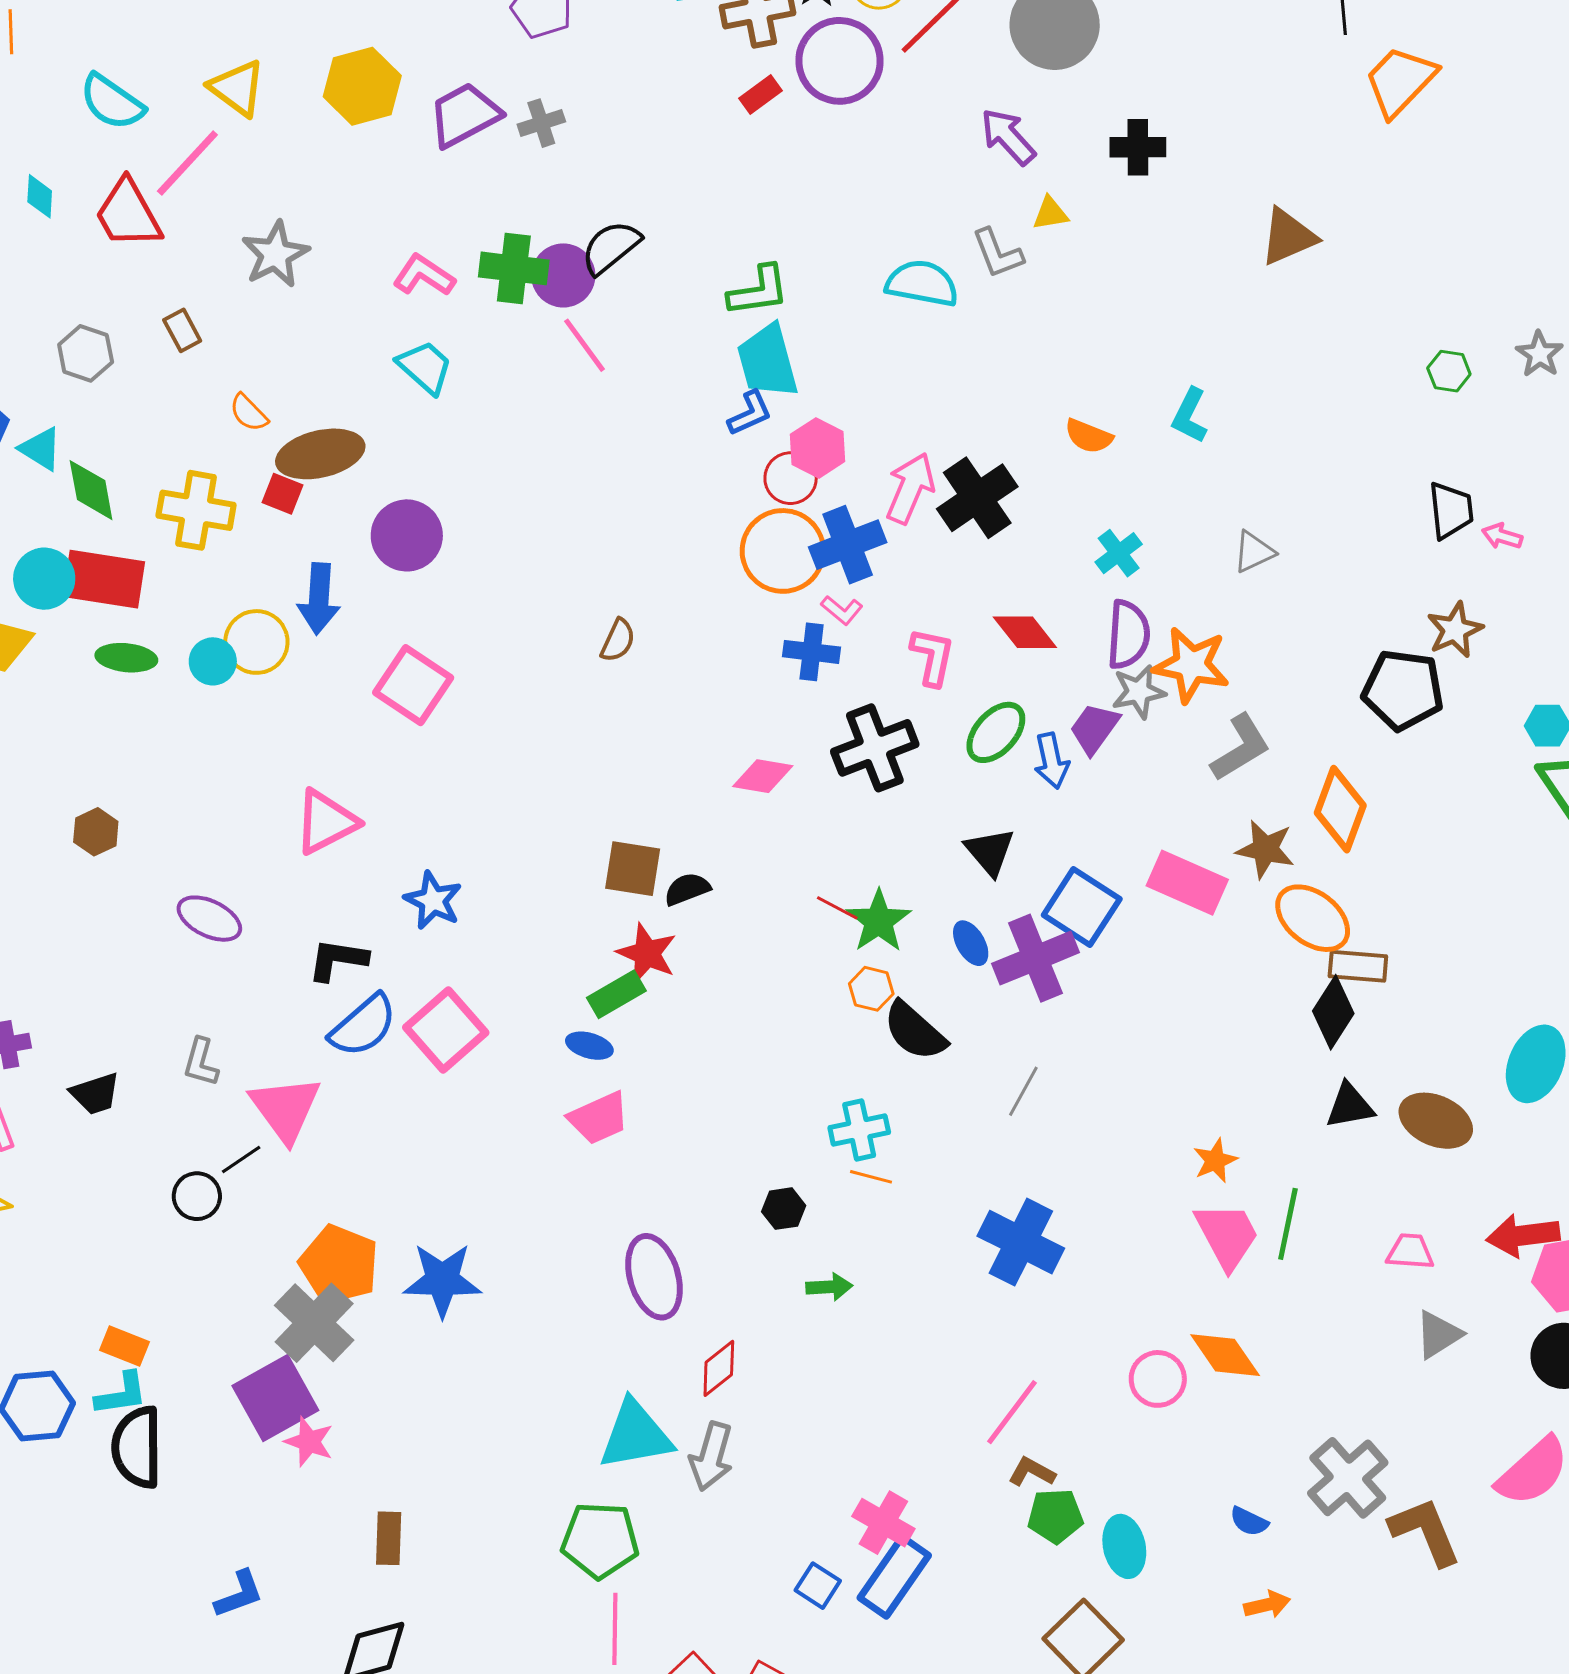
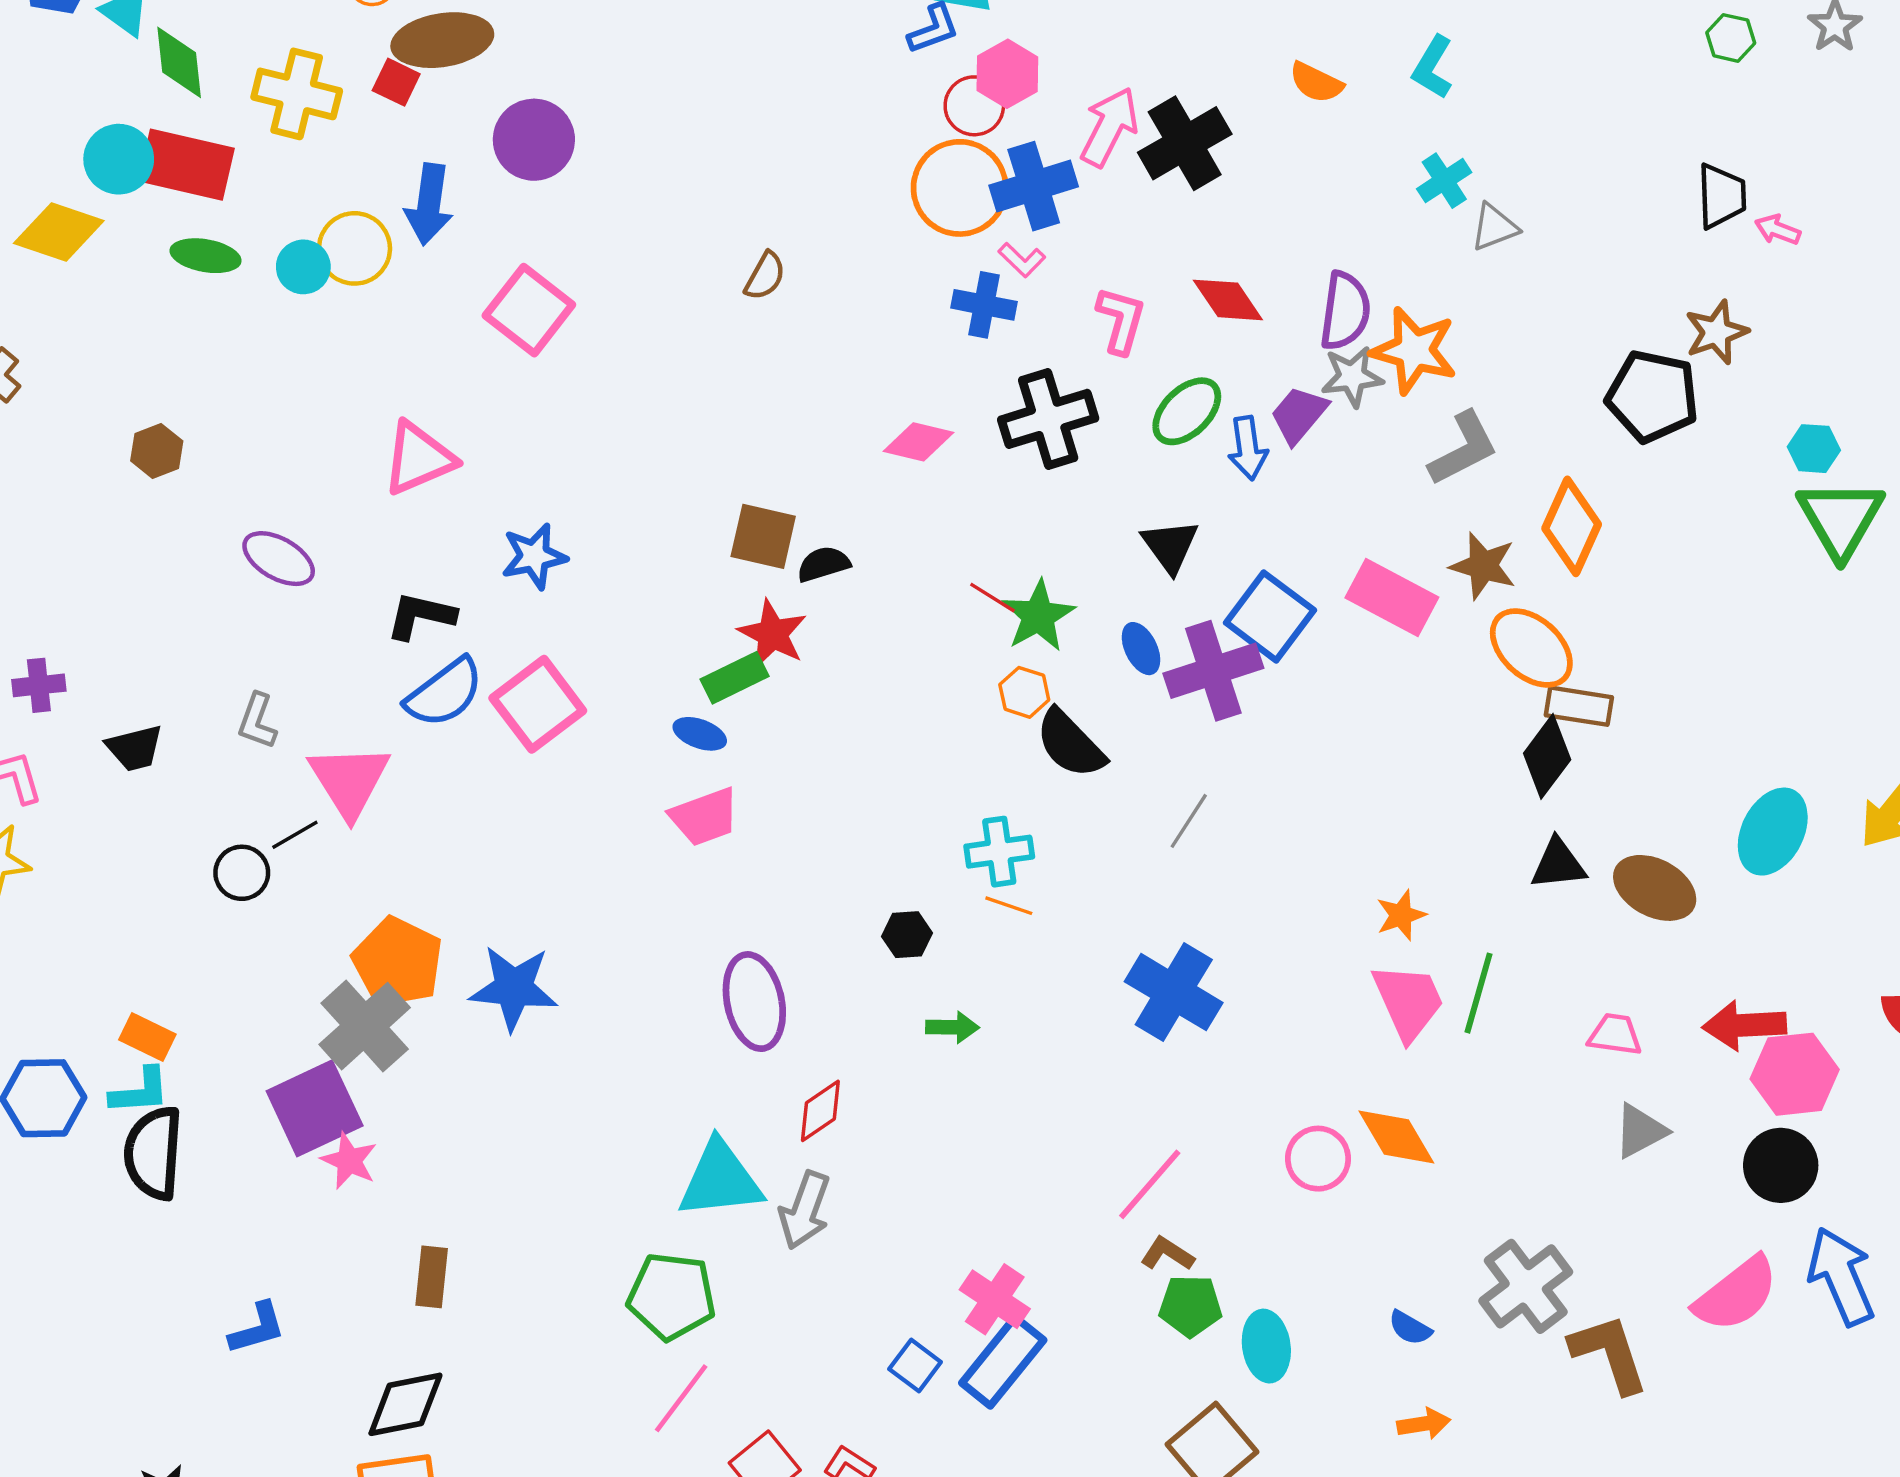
cyan cross: (1119, 553) -> (1444, 181), moved
blue star: (433, 900) -> (534, 556), turned 30
pink line: (615, 1629) -> (681, 1398), turned 32

